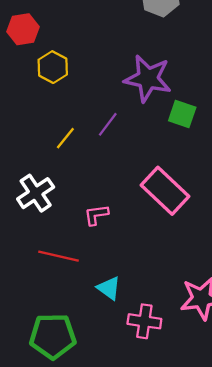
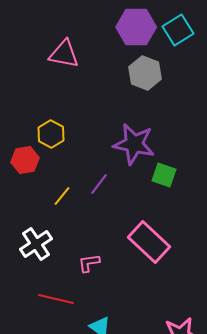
red hexagon: (23, 29) -> (25, 160), moved

